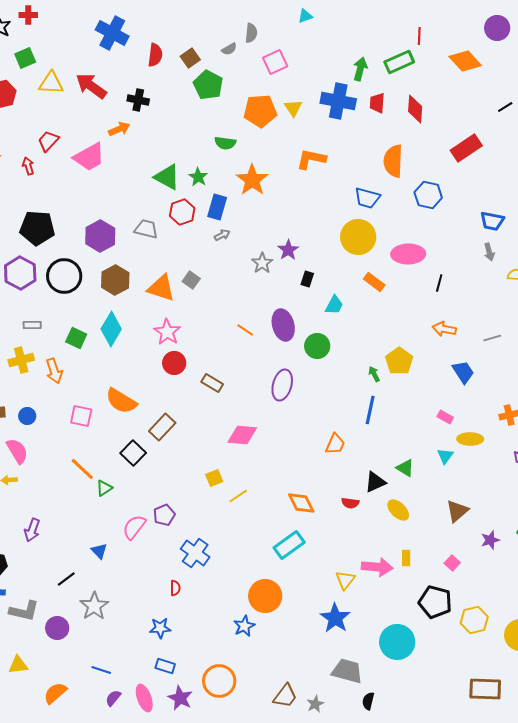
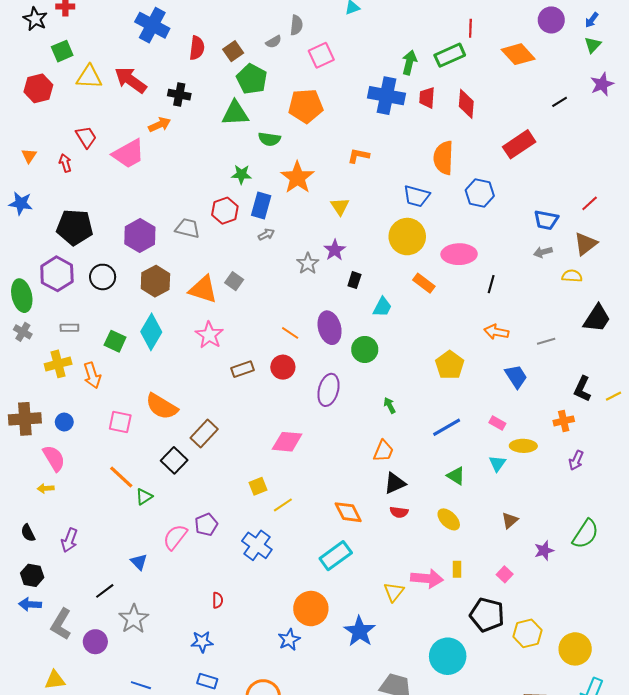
yellow triangle: (293, 108) -> (340, 206), moved
red trapezoid: (48, 141) -> (86, 137), turned 105
orange L-shape: (311, 159) -> (359, 156), size x0.7
green triangle: (167, 177) -> (235, 113), moved, turned -32
green star: (198, 177) -> (241, 174), turned -30
gray arrow: (489, 252) -> (543, 252), turned 90
black circle: (64, 276) -> (103, 277), size x0.7
red circle: (174, 363) -> (283, 367), moved
green arrow: (374, 374) -> (390, 405), moved
brown rectangle: (212, 383) -> (242, 369), moved, turned -50
blue line: (370, 410) -> (447, 427), moved, turned 48
black triangle: (375, 482) -> (395, 483), moved
brown triangle: (457, 511) -> (510, 520), size x0.7
blue cross: (195, 553) -> (257, 545), moved
gray L-shape: (24, 611) -> (61, 624), turned 108
blue star: (335, 618) -> (360, 631), moved

